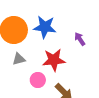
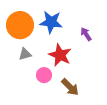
red star: (54, 60) -> (60, 55), turned 30

